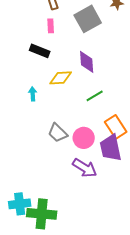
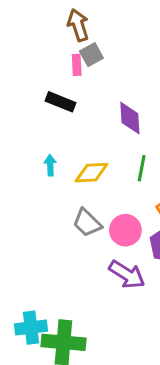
gray square: (88, 19) -> (91, 55), moved, size x0.6
yellow diamond: (61, 78) -> (91, 173), moved
green line: (95, 96) -> (142, 168), turned -48

